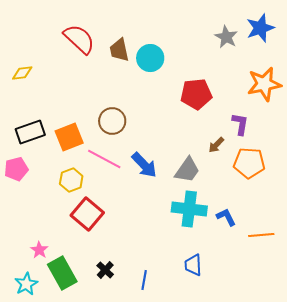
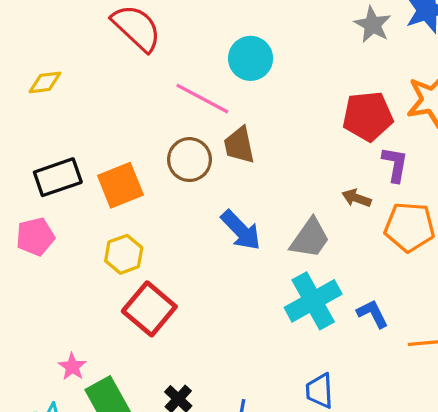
brown trapezoid: (119, 50) -> (239, 145), moved
red pentagon: (196, 94) -> (368, 116), moved
brown arrow: (216, 145) -> (357, 198), turned 66
pink line: (104, 159) -> (202, 99), moved
cyan cross: (189, 209) -> (313, 301), turned -36

